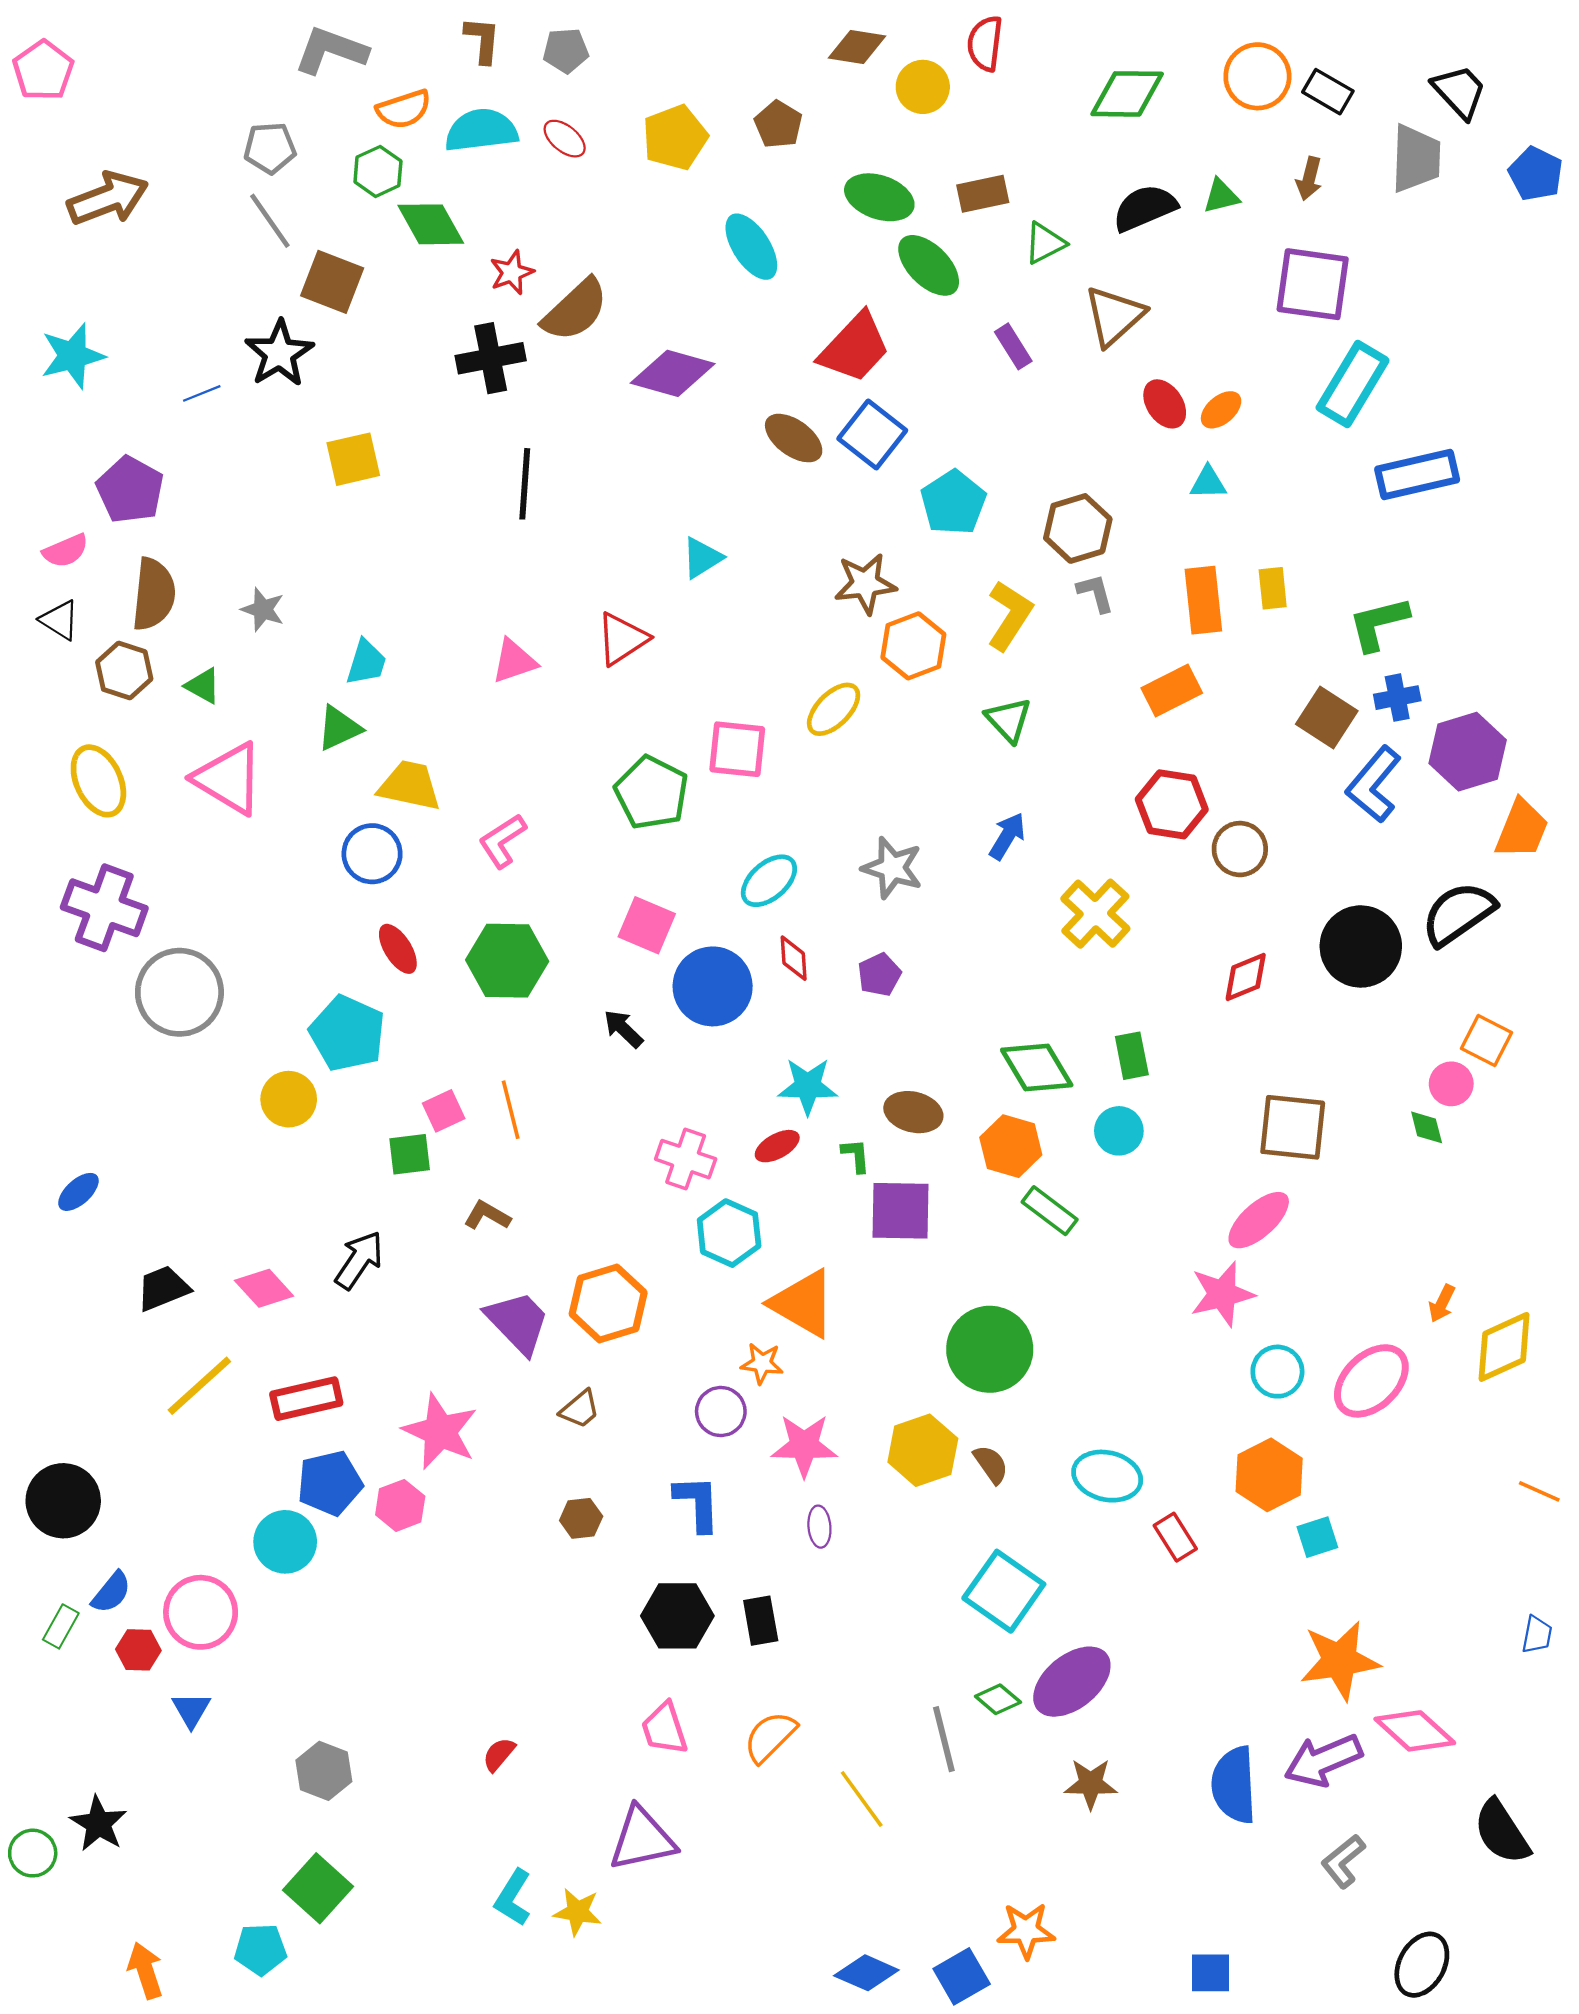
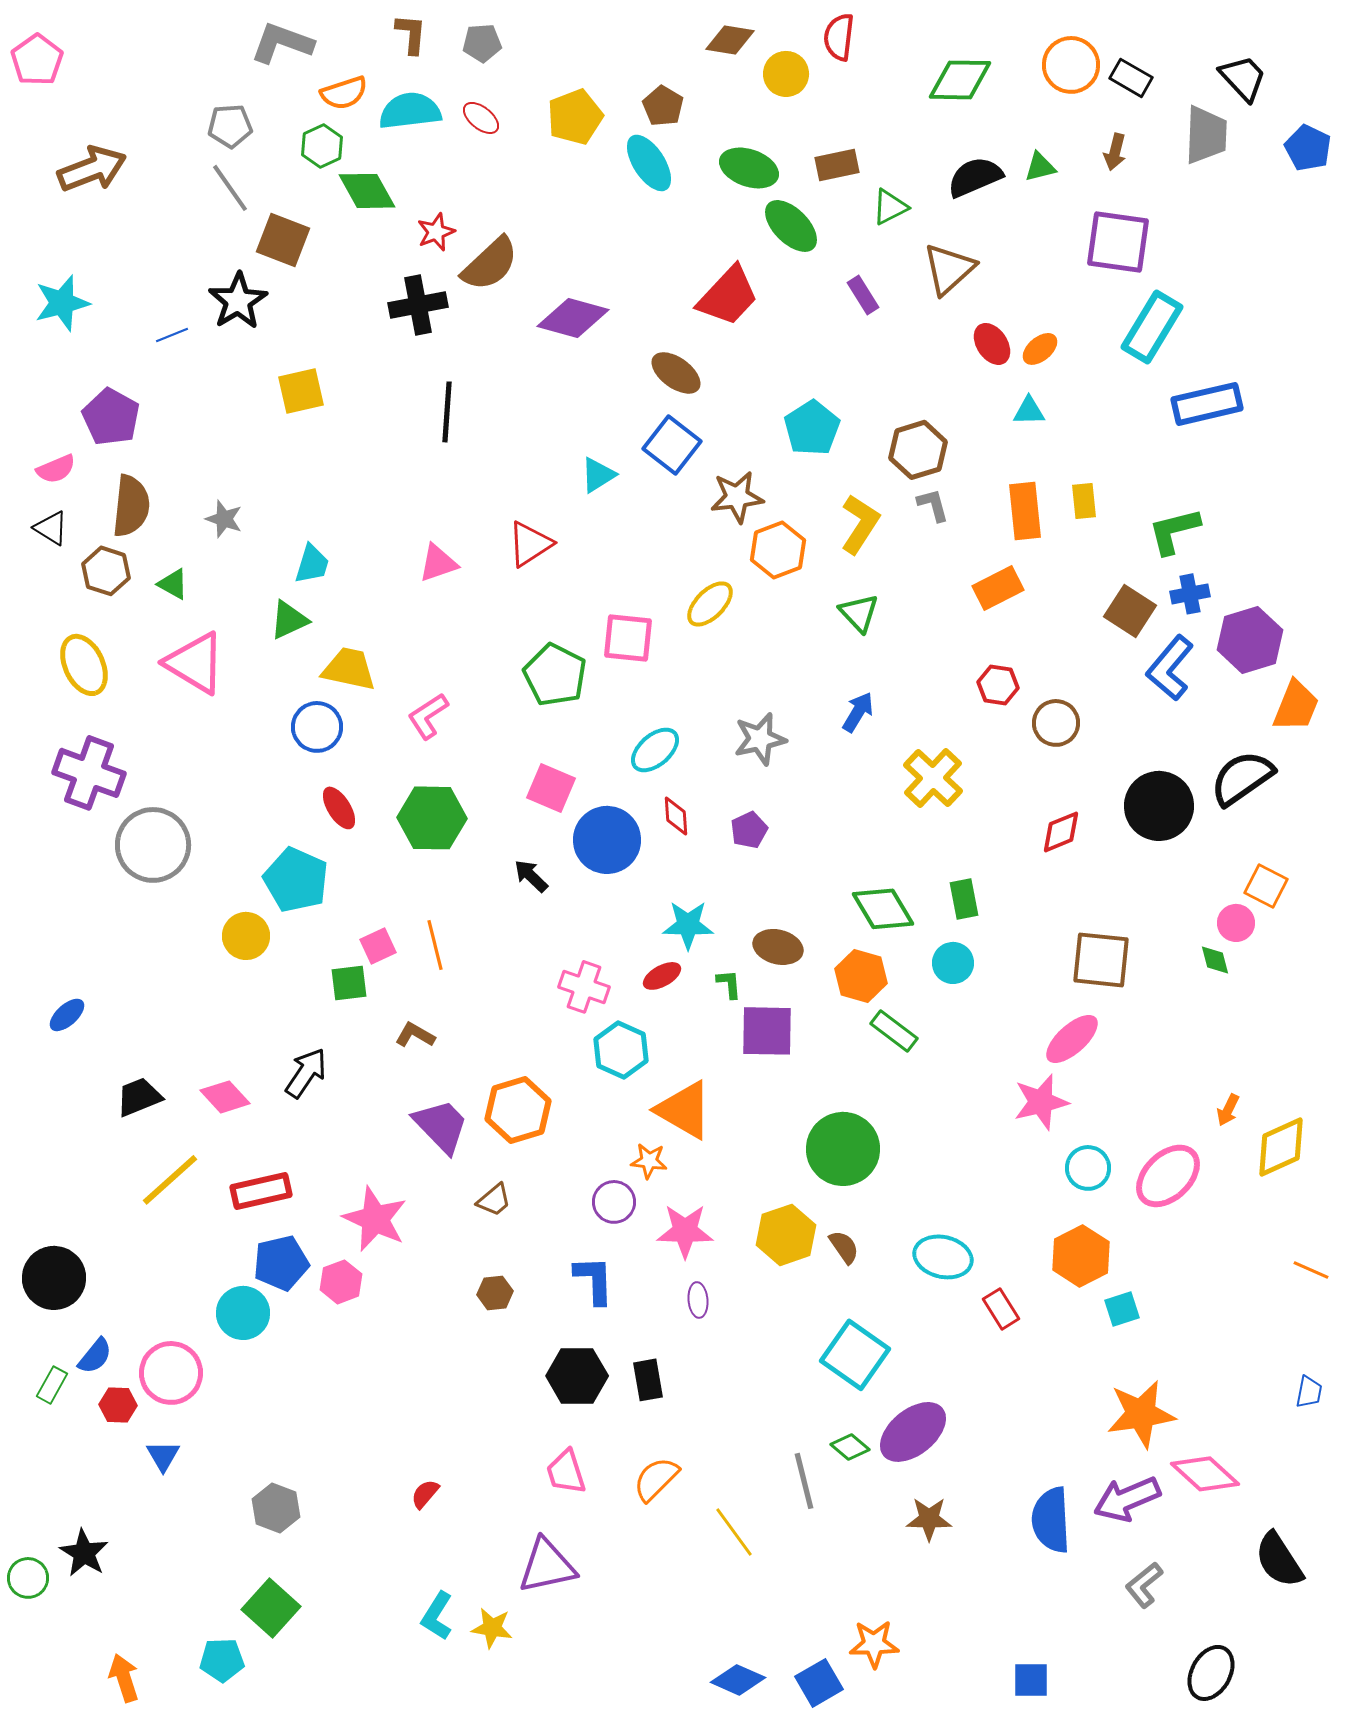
cyan ellipse: (751, 247) -> (649, 163), moved
blue square: (872, 434) -> (672, 445), moved
red hexagon: (1172, 804) -> (998, 685), size x0.7
gray star: (892, 868) -> (760, 739), turned -30

